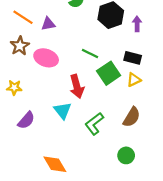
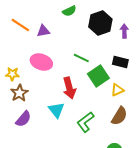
brown star: (20, 46) -> (19, 93), moved
yellow triangle: (134, 80) -> (117, 90), moved
yellow star: (14, 87) -> (12, 74), moved

